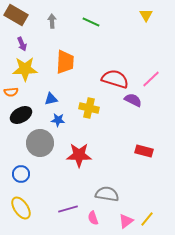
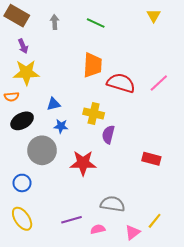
orange trapezoid: (65, 62) -> (93, 65), moved
purple semicircle: (133, 100) -> (108, 135), moved, turned -102
pink semicircle: (93, 218) -> (98, 229), turned 96
yellow line: (147, 219) -> (155, 221), moved

